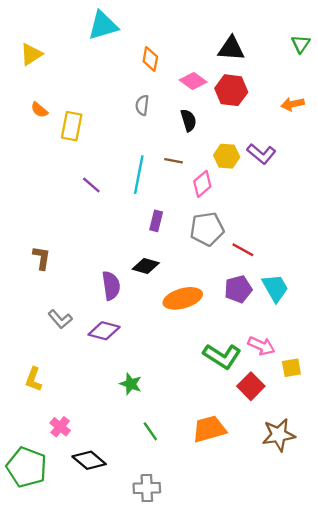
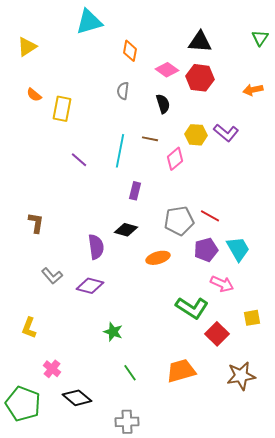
gray pentagon: (207, 229) -> (179, 221), moved
orange ellipse: (183, 298) -> (158, 258), size x0.7
pink arrow: (261, 346) -> (222, 284), moved

